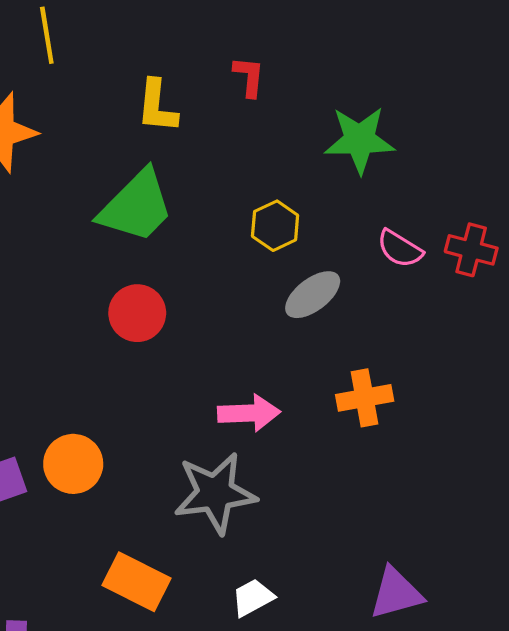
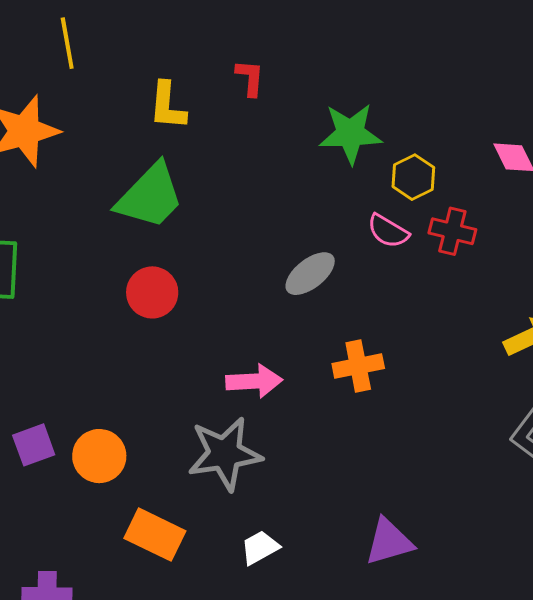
yellow hexagon: (275, 226) -> (413, 177), moved
orange circle: (73, 464) -> (99, 456), moved

